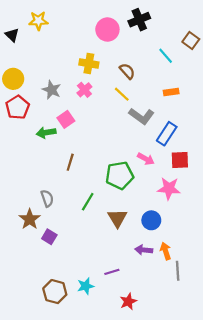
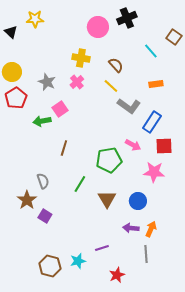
orange arrow: (166, 251) -> (151, 229), turned 42
gray line: (178, 271) -> (146, 254), moved

